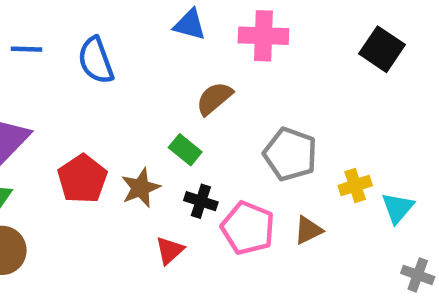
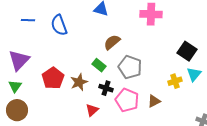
pink cross: (263, 36) -> (151, 14), moved
black square: (382, 49) -> (187, 51), moved
gray pentagon: (290, 154) -> (130, 67), moved
cyan triangle: (398, 208) -> (194, 74), moved

